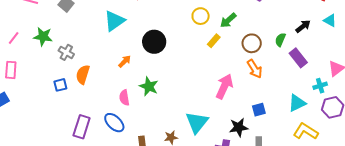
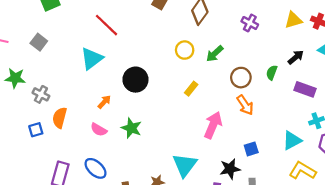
yellow rectangle: (214, 41) -> (191, 89), moved
purple rectangle: (298, 58) -> (305, 89), moved, turned -30
pink semicircle: (124, 98) -> (99, 130), moved, turned -49

